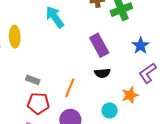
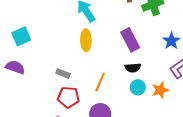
yellow ellipse: (15, 37) -> (86, 40), moved
cyan circle: (110, 110) -> (138, 87), moved

